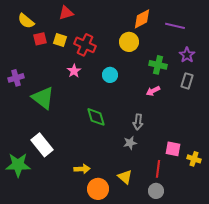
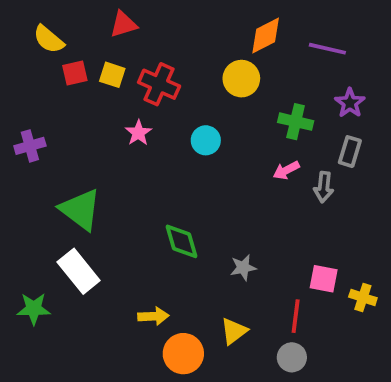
green triangle: (43, 98) -> (80, 210), moved
green diamond: (96, 117) -> (181, 241), moved
gray arrow: (138, 122) -> (324, 187), moved
green star: (18, 165) -> (34, 309), size x0.7
yellow triangle: (125, 177) -> (234, 331), turned 42

